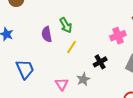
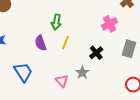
green arrow: (66, 25) -> (56, 22), turned 49
purple semicircle: (47, 34) -> (40, 43), moved

